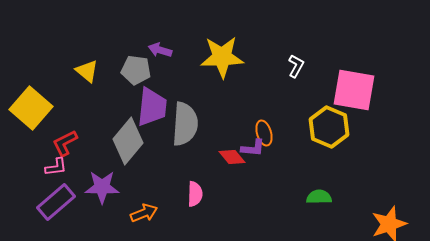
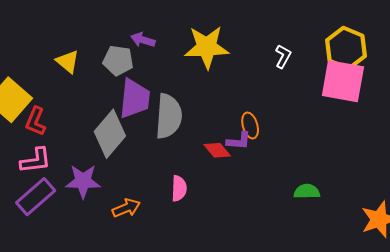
yellow hexagon: (329, 127) -> (346, 48), moved
red L-shape: (65, 143) -> (36, 121), moved, turned -40
pink L-shape: (56, 167) -> (36, 161), size x1.4

